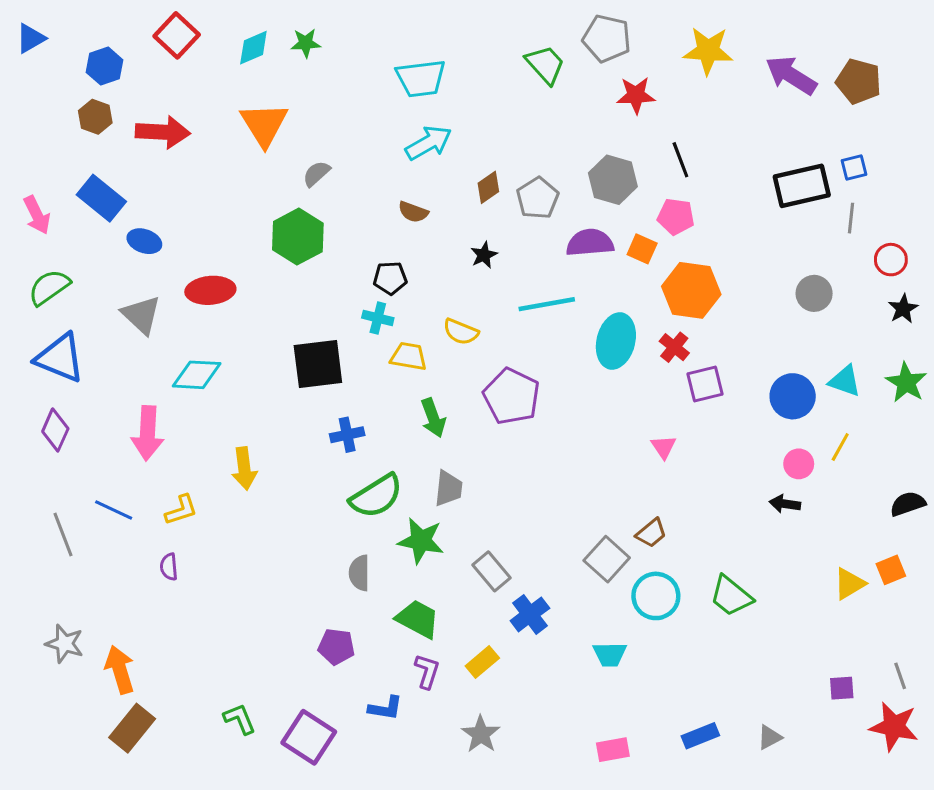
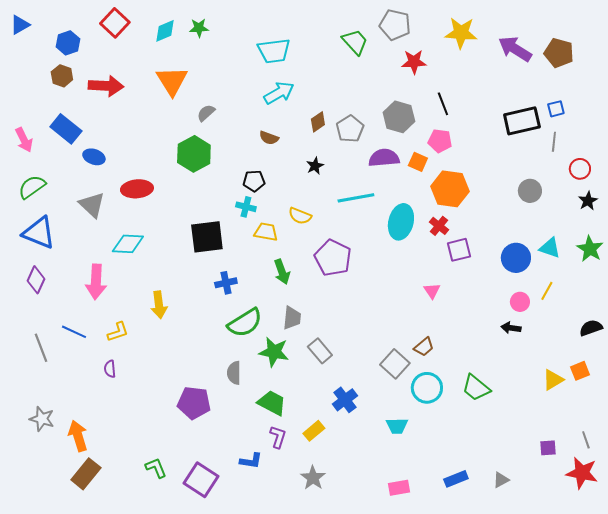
gray rectangle: (492, 571) -> (320, 351), moved
purple pentagon: (336, 647) -> (194, 403), moved, size x1.4

